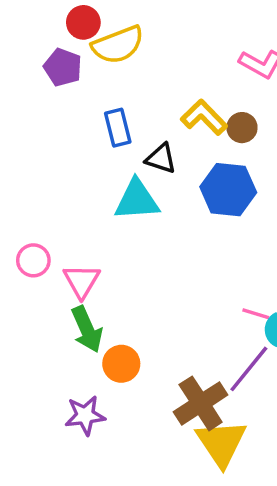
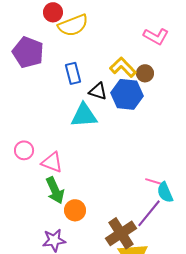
purple pentagon: (63, 67) -> (28, 52), moved, size x1.4
blue hexagon: (228, 190) -> (127, 94), moved
pink triangle: (82, 281) -> (52, 162), turned -40

